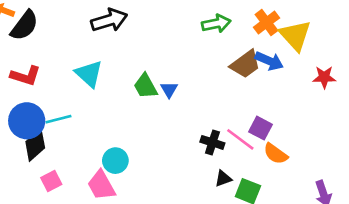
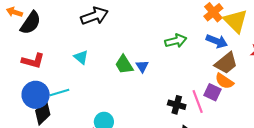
green arrow: (216, 24) -> (176, 41), moved
brown trapezoid: (245, 64) -> (226, 63), moved
cyan triangle: (89, 74) -> (81, 57), size x0.7
pink line: (240, 139) -> (198, 102), turned 35
orange semicircle: (276, 154) -> (224, 81), moved

